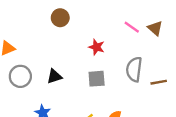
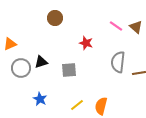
black triangle: (54, 76) -> (41, 62), moved
gray square: (97, 79) -> (69, 70), moved

